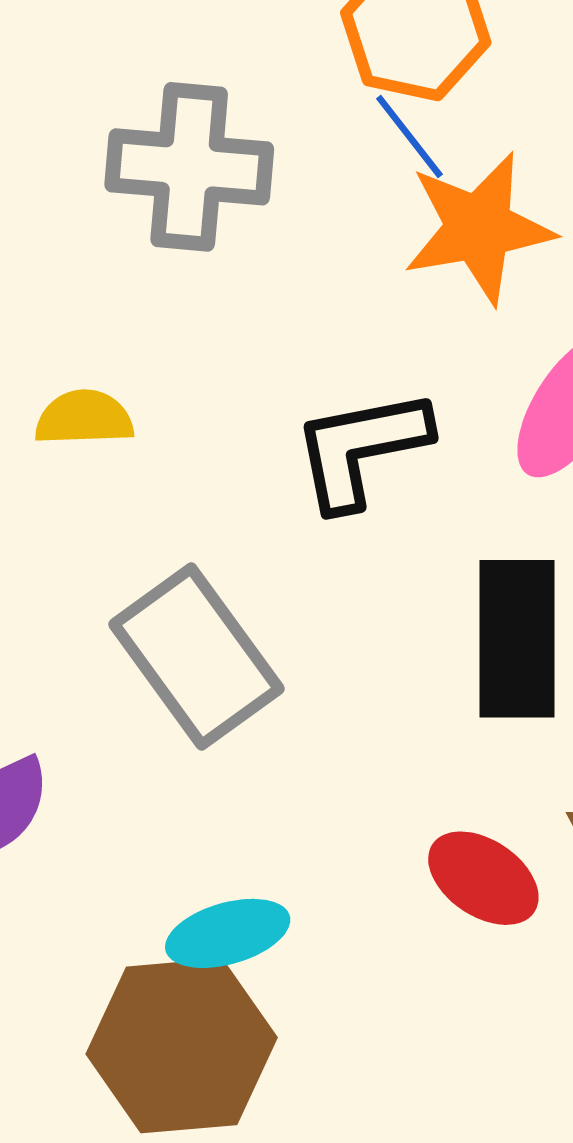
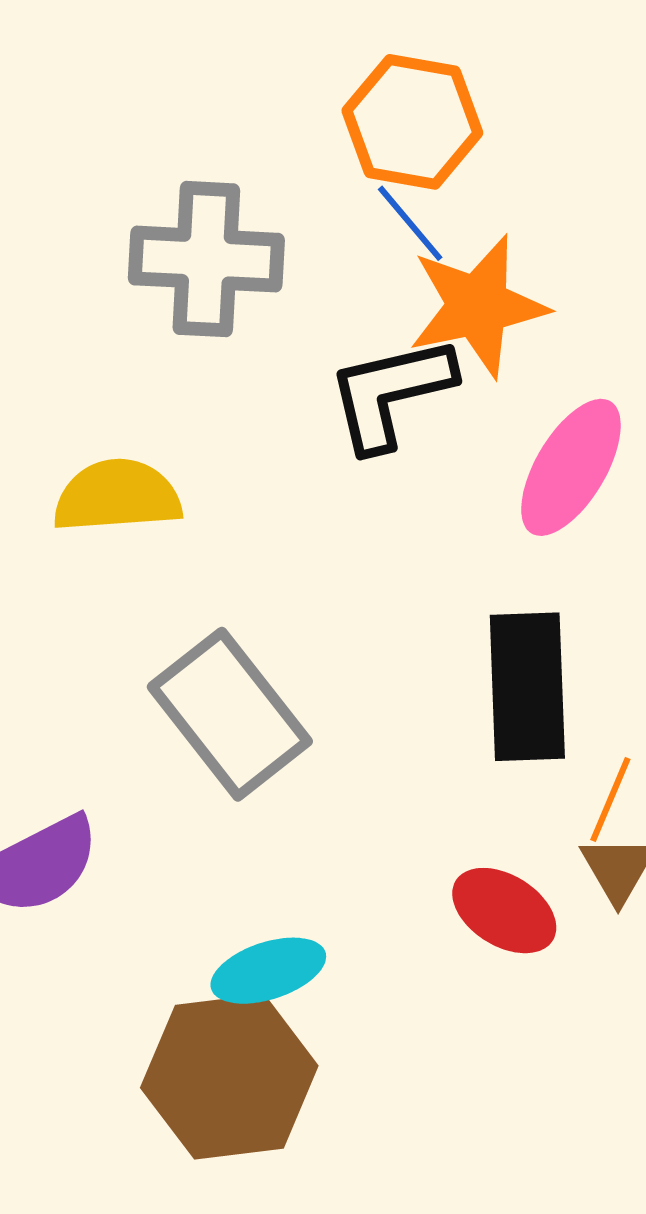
yellow semicircle: (84, 418) -> (117, 496), size x1.4
black L-shape: (361, 449) -> (391, 393), moved

